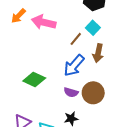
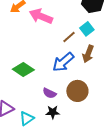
purple semicircle: (71, 92) -> (49, 93), moved

